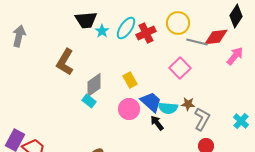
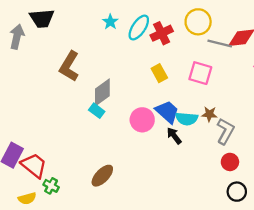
black trapezoid: (86, 20) -> (42, 18), moved
cyan star: (102, 31) -> (110, 22), moved
pink square: (180, 68) -> (200, 73), turned -30
yellow rectangle: (130, 80) -> (159, 73), moved

